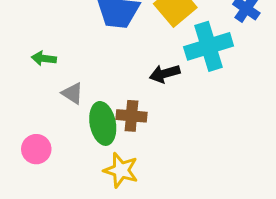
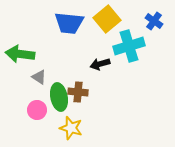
green arrow: (44, 58) -> (20, 54), size x1.8
pink circle: (36, 149) -> (37, 110), moved

